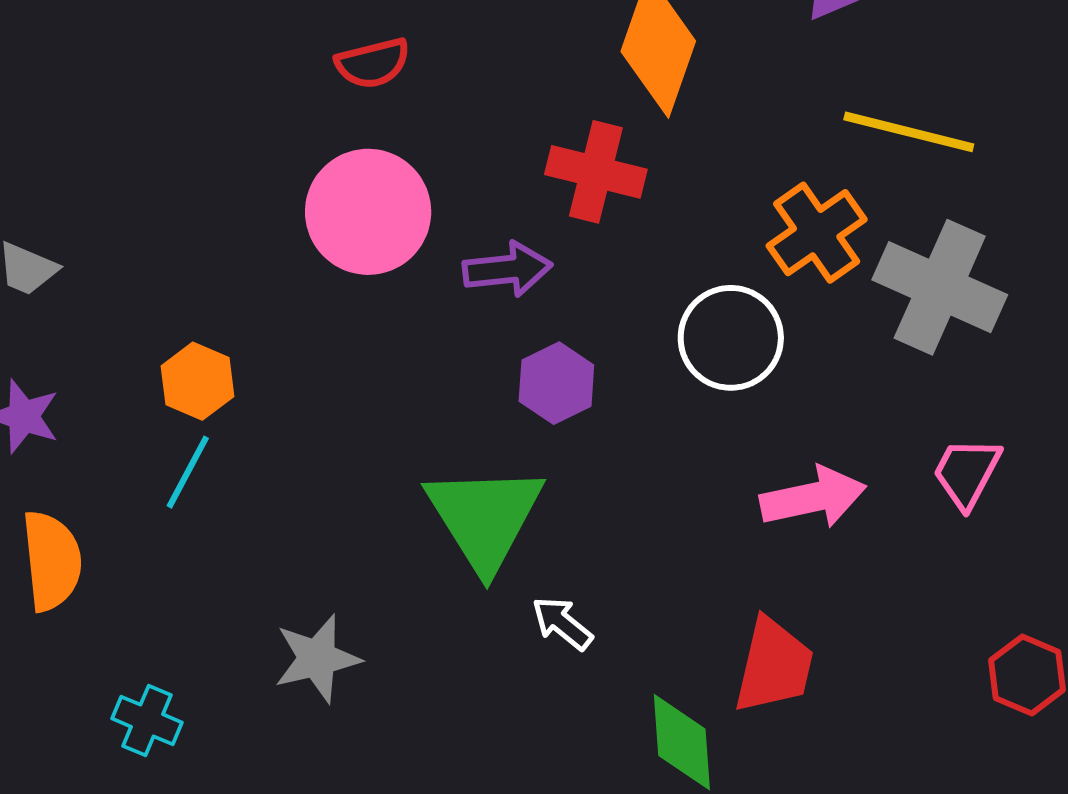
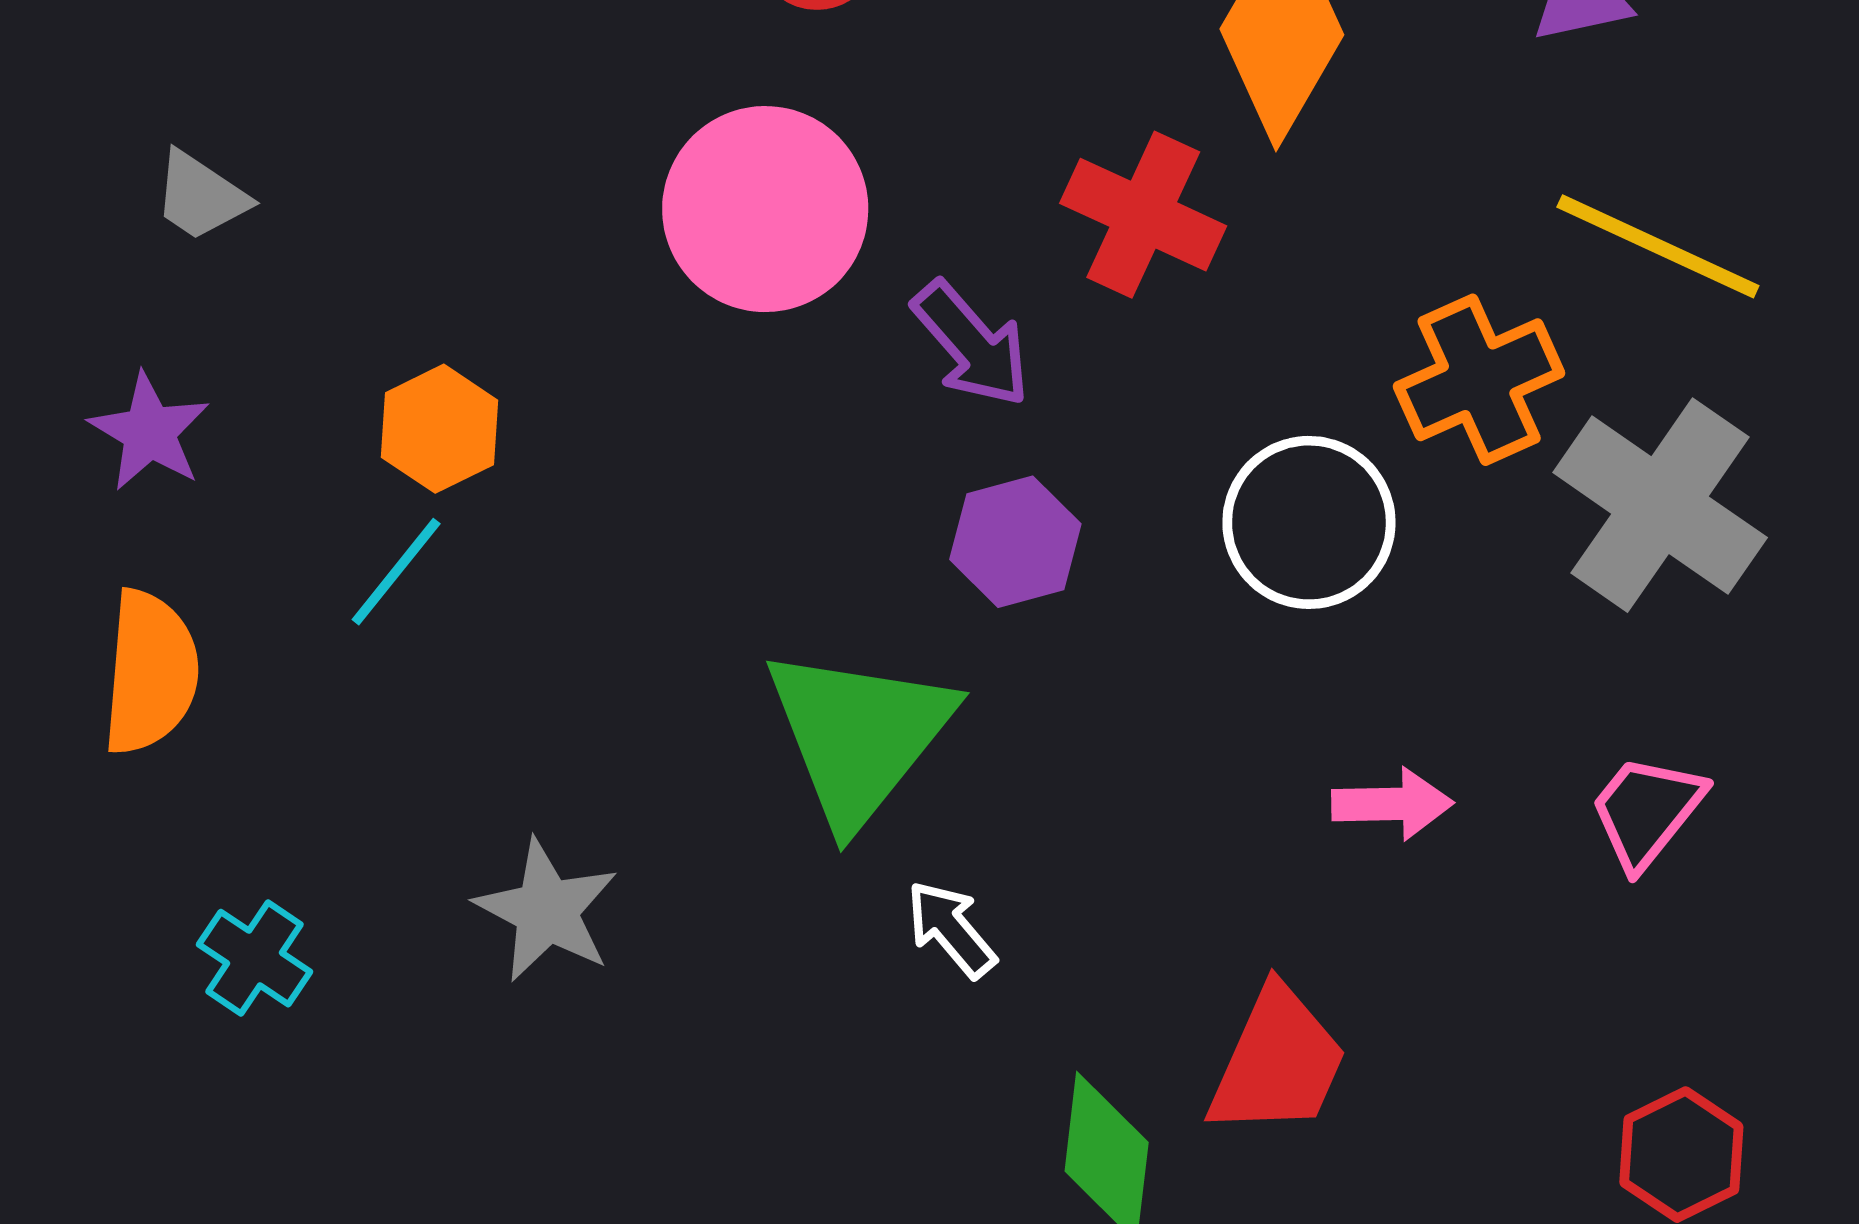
purple arrow: (507, 269) -> (971, 344), turned 44
pink arrow: (813, 497) -> (1392, 804), size x0.7
gray star: (317, 658) -> (547, 911), turned 30

